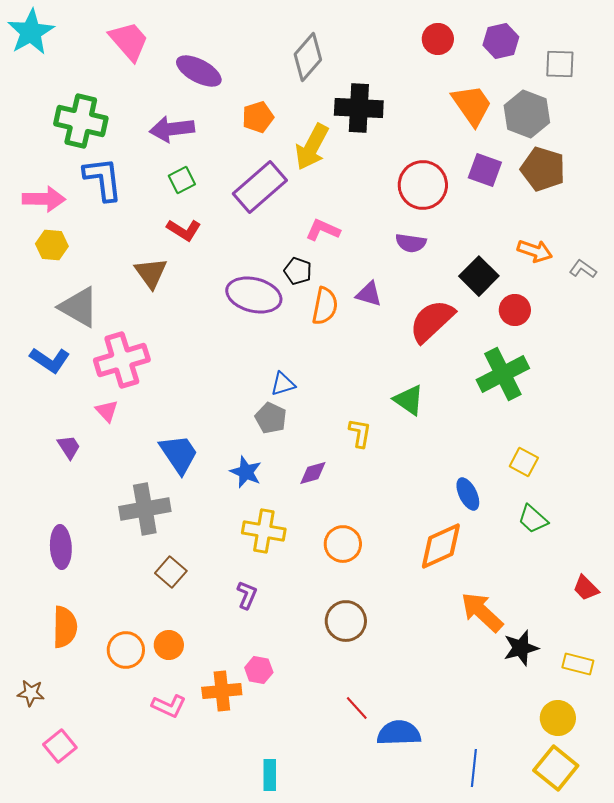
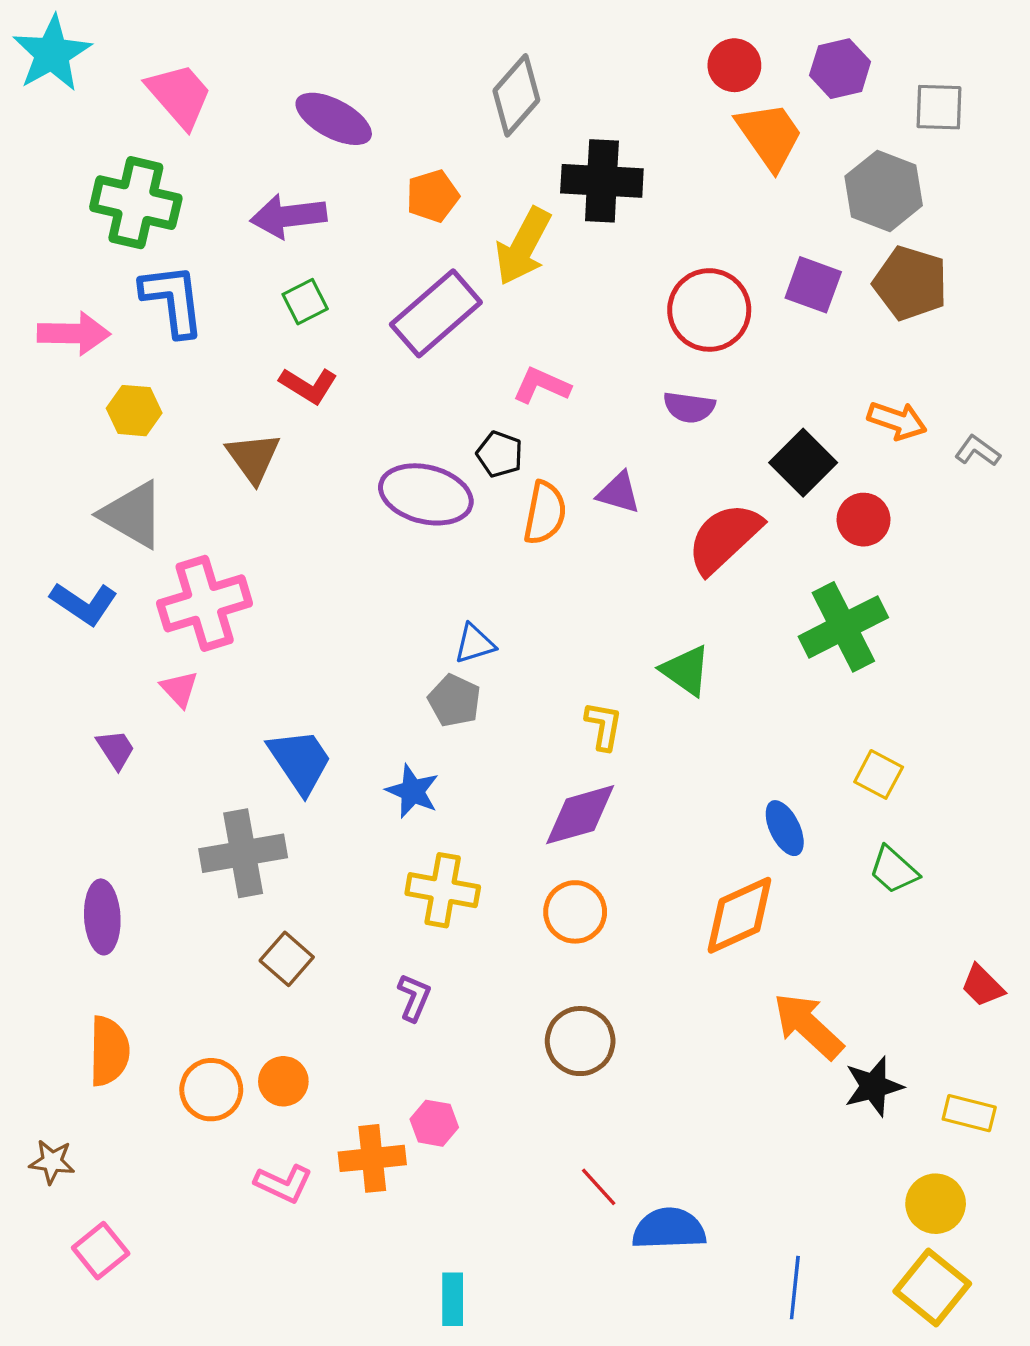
pink trapezoid: (129, 41) -> (179, 95), moved
orange trapezoid: (472, 105) -> (770, 136), moved
yellow hexagon: (52, 245) -> (134, 411), moved
purple diamond: (313, 473) -> (580, 815), moved, size x1.6

